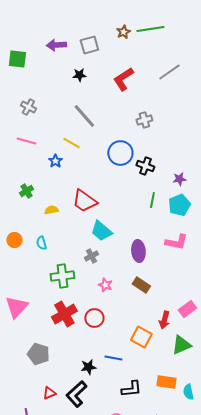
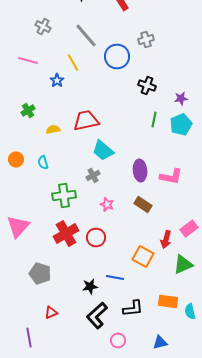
gray cross: (28, 107) -> (43, 26), moved
yellow line: (71, 143) -> (73, 62), turned 30
blue circle: (120, 153) -> (117, 56), moved
red trapezoid: (84, 201) -> (86, 120), turned 132
pink L-shape: (176, 242) -> (171, 176), moved
black L-shape: (76, 394) -> (97, 315), moved

